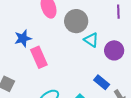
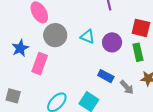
gray circle: (76, 21) -> (55, 35), moved
pink rectangle: (39, 57) -> (40, 64), turned 55

